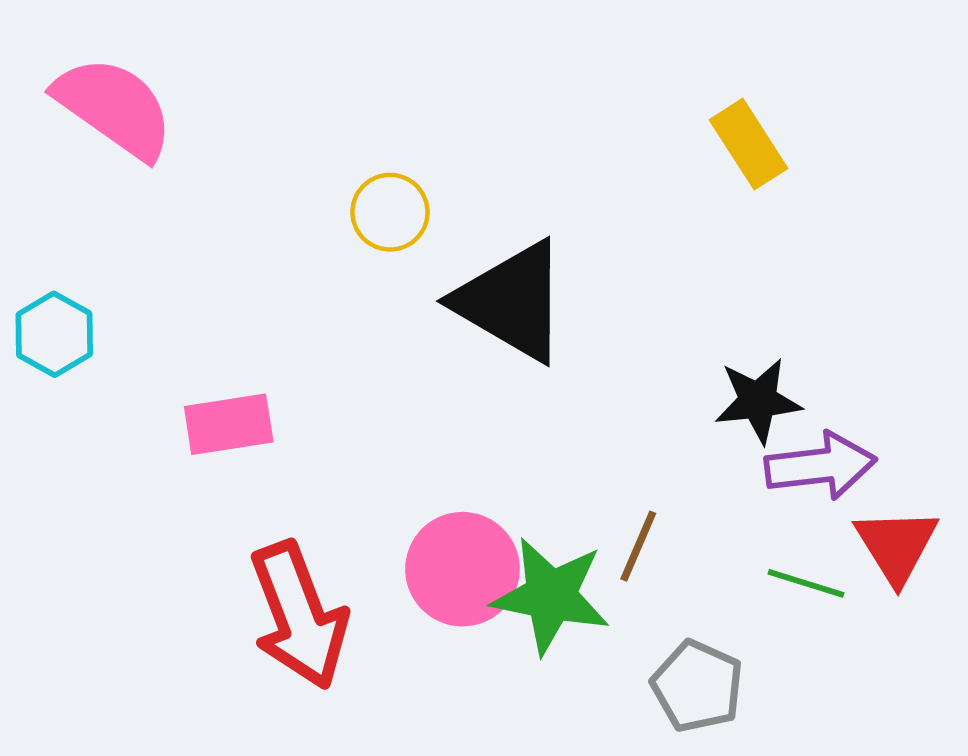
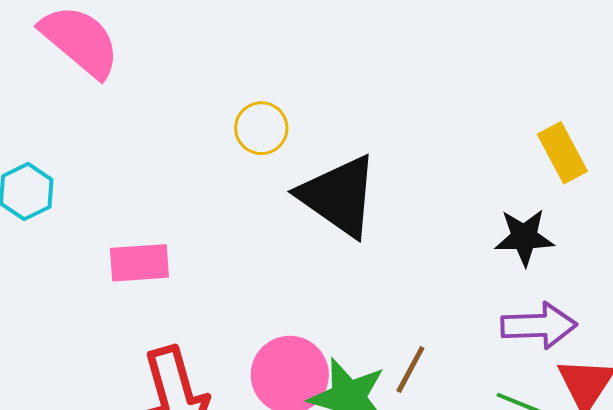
yellow rectangle: (749, 144) -> (562, 153), moved
black star: (758, 401) -> (524, 237), moved

